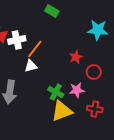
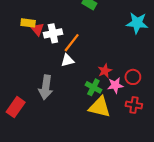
red star: (76, 57) -> (105, 71), moved
red circle: (94, 72) -> (133, 77), moved
yellow triangle: (62, 111) -> (100, 107), turned 35

